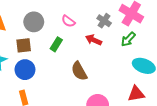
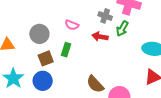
green arrow: (128, 39) -> (122, 29), moved
brown square: (24, 45) -> (46, 58), moved
brown semicircle: (79, 71) -> (95, 84), moved

